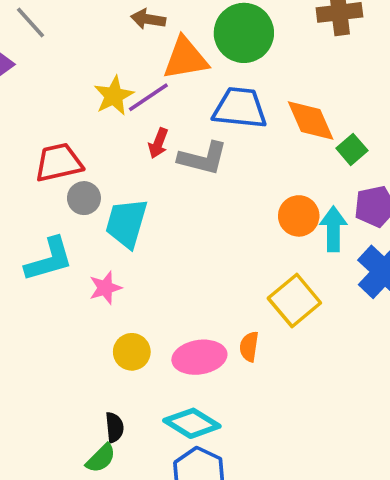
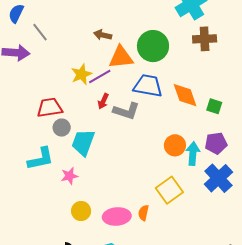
green square: (352, 149) -> (214, 106), moved, turned -35

